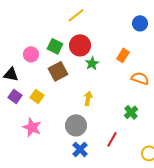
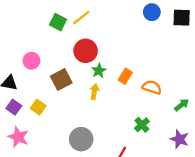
blue circle: (140, 23) -> (152, 12), moved
green square: (55, 46) -> (58, 22), moved
orange rectangle: (123, 55) -> (125, 76), moved
yellow arrow: (88, 98) -> (94, 92), moved
pink star: (32, 127) -> (18, 137), moved

